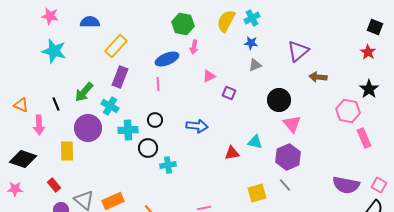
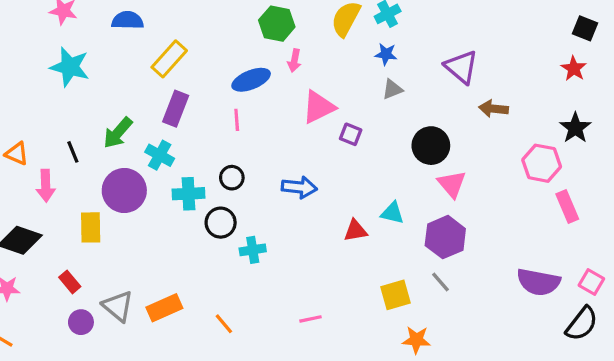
purple triangle: (298, 51) -> (461, 67), turned -40
pink triangle: (209, 76) -> (319, 107), size x1.6

